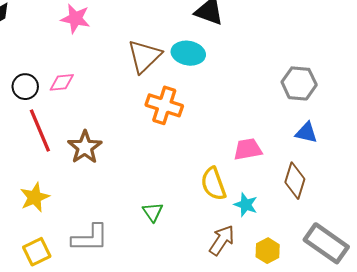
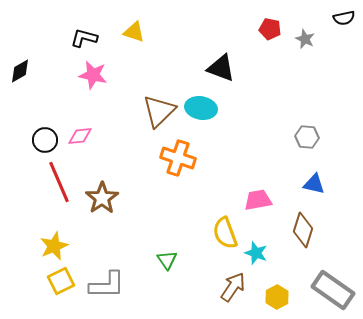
gray hexagon: (299, 83) -> (307, 137), size x0.7
yellow square: (37, 252) -> (61, 281), moved

